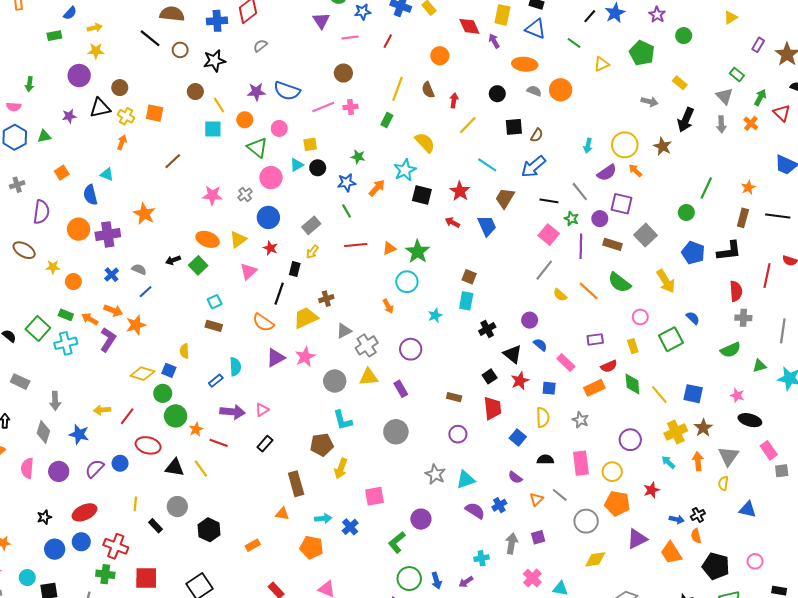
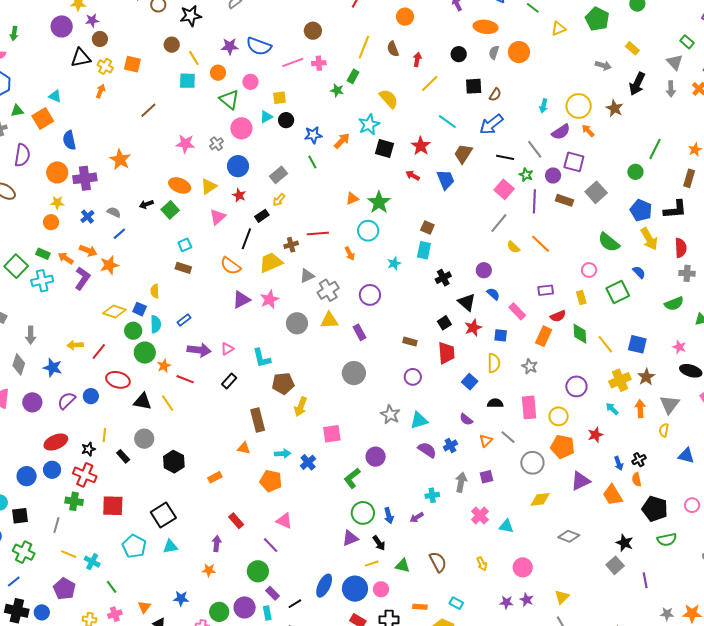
gray semicircle: (534, 91) -> (494, 52), turned -96
purple star: (69, 116) -> (92, 20), moved
green triangle: (44, 136) -> (17, 111), moved
green star: (358, 157) -> (337, 90), moved
orange square: (62, 173) -> (43, 118), size x1.5
cyan triangle: (107, 174) -> (55, 96), moved
red line: (356, 245) -> (318, 233), moved
yellow star: (53, 267) -> (57, 203), moved
black rectangle: (295, 269) -> (262, 216), turned 40
yellow arrow: (666, 281) -> (649, 239), moved
green semicircle: (619, 283) -> (609, 242), moved
cyan semicircle: (235, 367) -> (156, 324), moved
orange rectangle: (594, 388) -> (544, 336), turned -42
cyan L-shape: (343, 420) -> (262, 358), moved
black star: (44, 517) -> (88, 449), moved
blue arrow: (677, 519) -> (619, 463), turned 56

